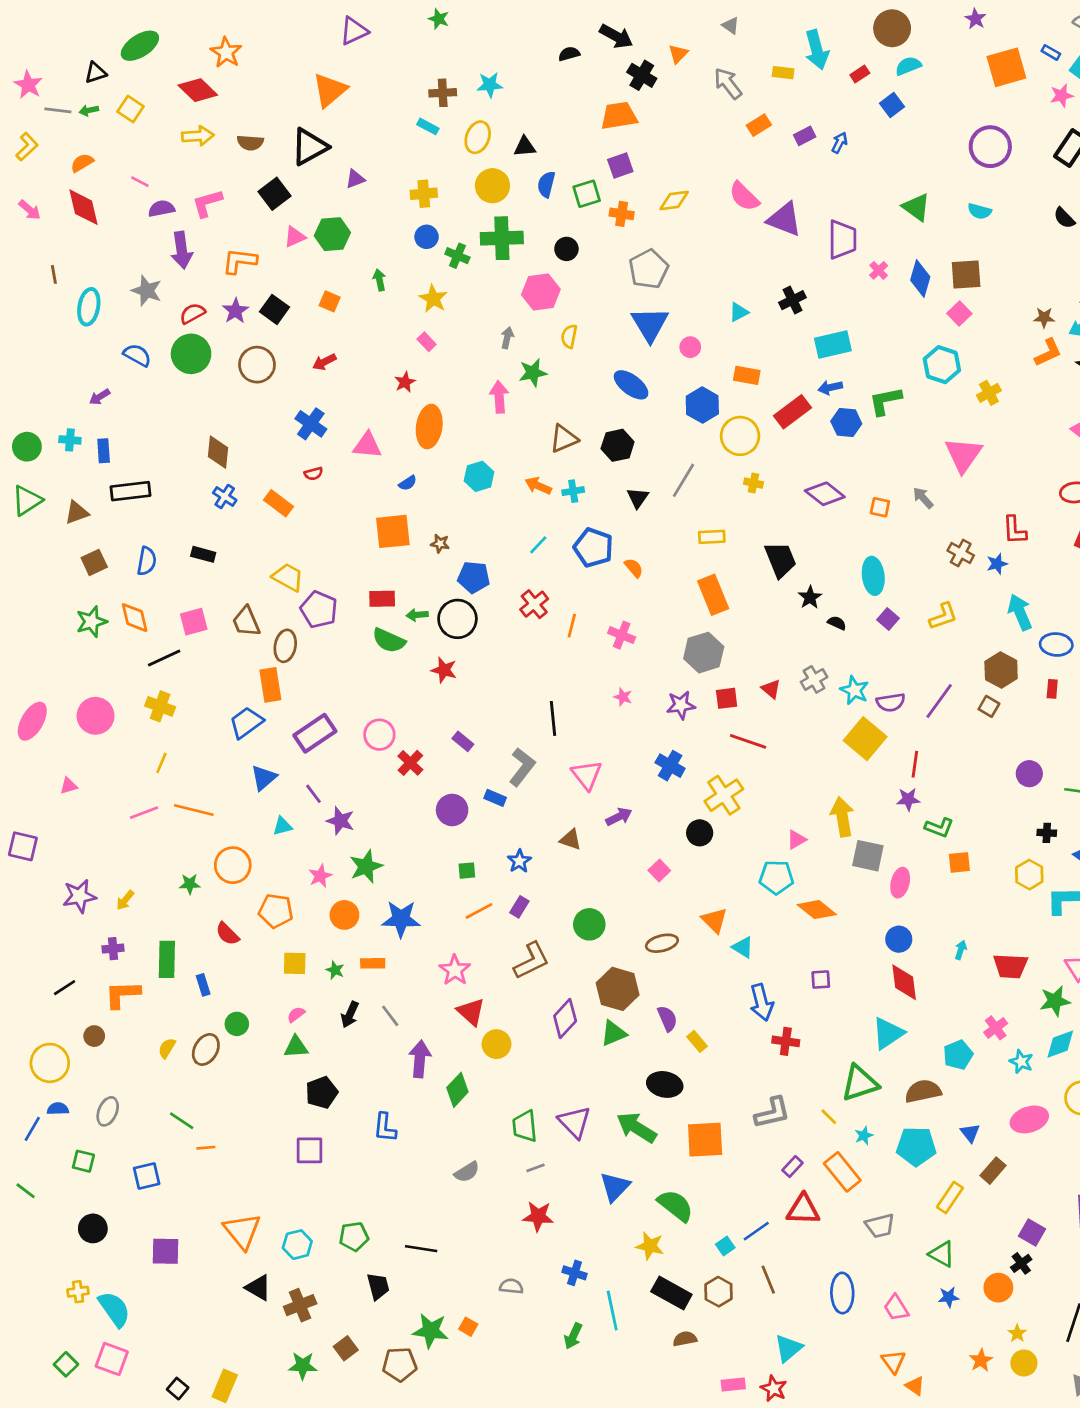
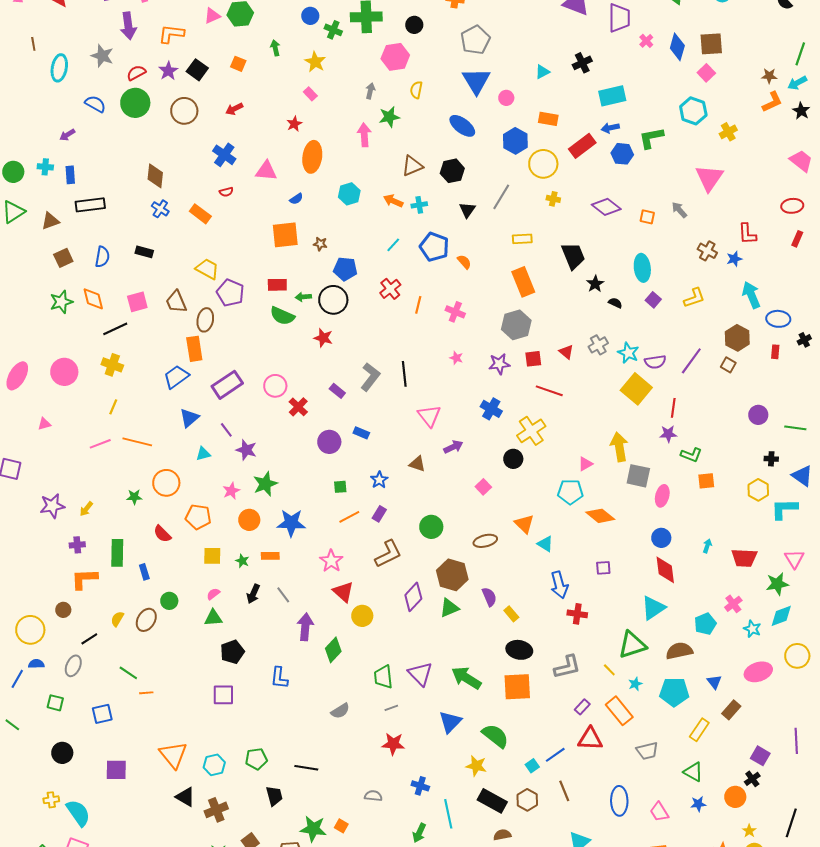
gray L-shape: (522, 767) -> (370, 377), moved
black line: (65, 988) -> (89, 639), moved
black ellipse: (665, 1084) -> (519, 650), moved

